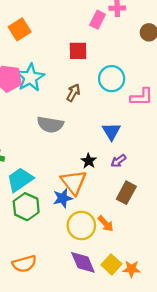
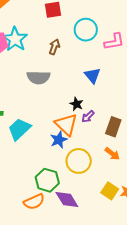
purple arrow: (118, 161) -> (88, 117), moved
green hexagon: (26, 207) -> (47, 180), moved
orange arrow: (106, 224) -> (112, 154), moved
purple diamond: (83, 262) -> (67, 199), moved

